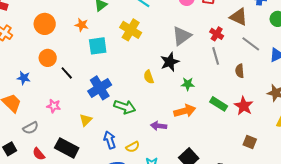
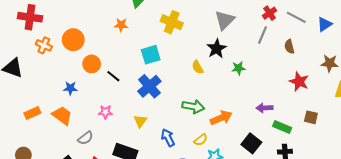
orange circle: (45, 24) -> (73, 40), moved
red cross: (217, 34) -> (270, 13), moved, turned 32
cyan square: (98, 46) -> (151, 55), moved
gray line: (216, 56) -> (263, 35), turned 48
green rectangle: (219, 104) -> (282, 127), moved
green arrow: (125, 107) -> (193, 107), moved
orange arrow: (185, 111) -> (221, 118), moved
purple arrow: (159, 126) -> (265, 108), moved
yellow semicircle: (133, 147) -> (201, 140), moved

